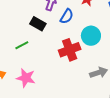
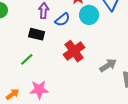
blue semicircle: (67, 16) -> (62, 20), turned 35
cyan circle: (91, 36) -> (89, 15), moved

